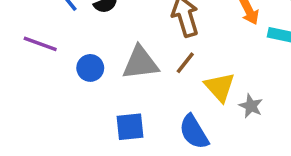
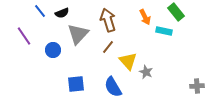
purple line: (40, 44) -> (24, 36), turned 36
gray triangle: (140, 63) -> (78, 34), moved, turned -40

